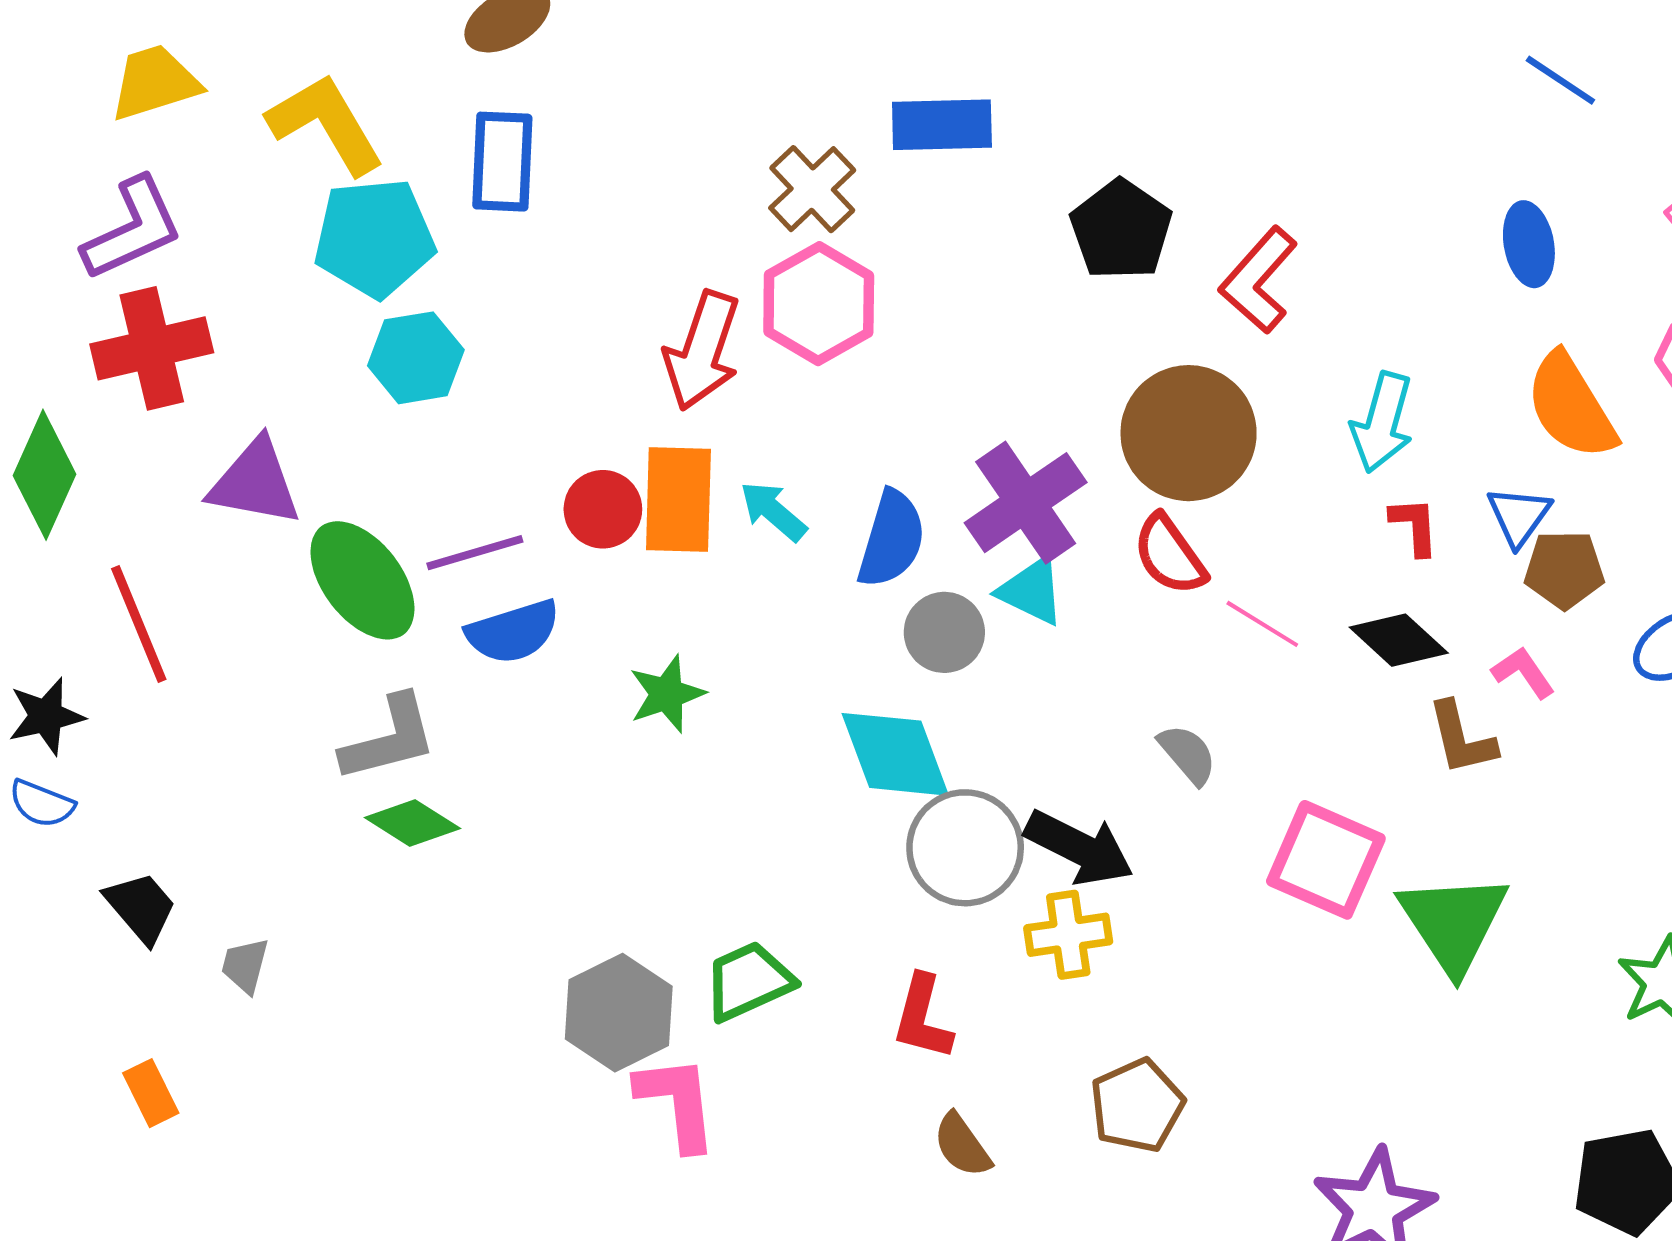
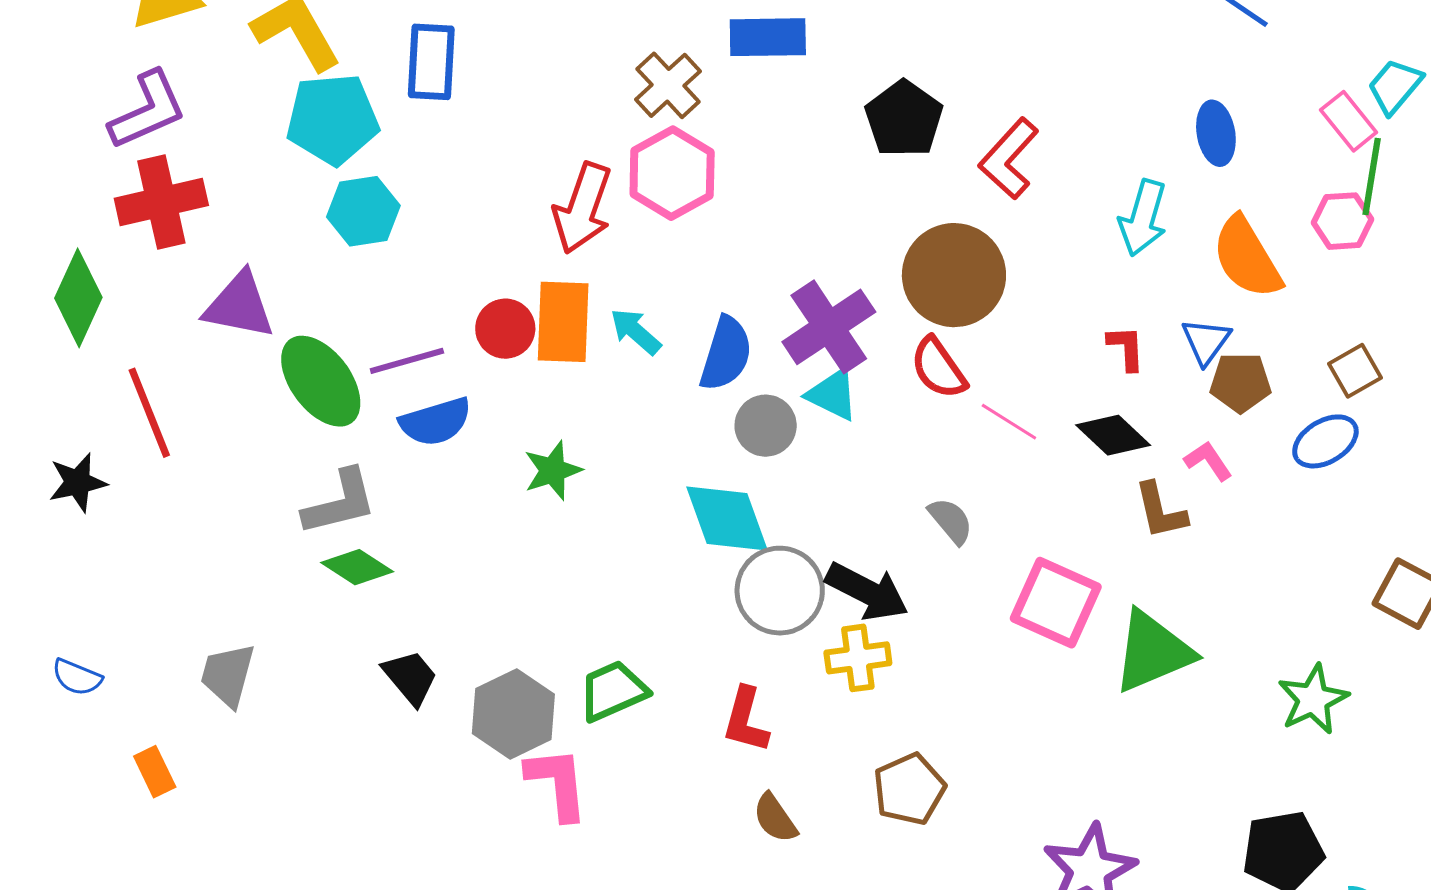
cyan arrow: (1382, 422) -> (1143, 218), moved
blue semicircle: (42, 804) -> (77, 677), moved
black trapezoid: (141, 907) -> (410, 677), moved
green triangle: (1453, 922) -> (1153, 652), turned 40
gray trapezoid: (245, 966) -> (228, 675), size x1.5

